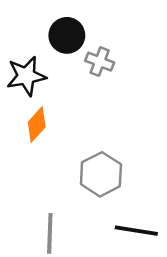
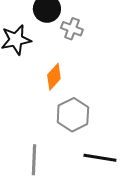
orange diamond: (37, 125) -> (54, 77), moved

